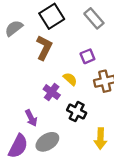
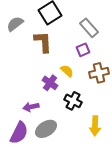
gray rectangle: (94, 18) -> (89, 28), moved
brown L-shape: (44, 48) -> (43, 42), turned -30
purple arrow: (31, 118) -> (31, 107), turned 105

